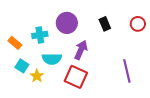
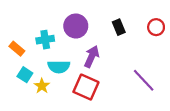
purple line: (127, 71) -> (144, 80), turned -30

